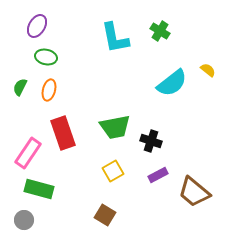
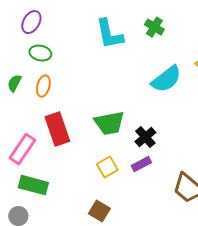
black cross: (151, 141) -> (145, 137), turned 30
purple rectangle: (158, 175) -> (141, 164), moved

